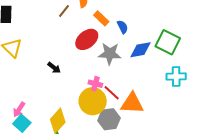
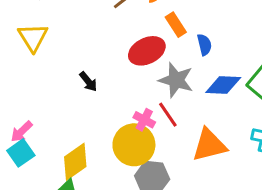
red line: (112, 93) -> (168, 115), moved
orange triangle: (132, 103) -> (209, 145), moved, turned -30

